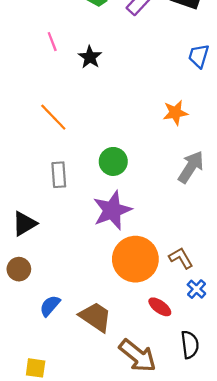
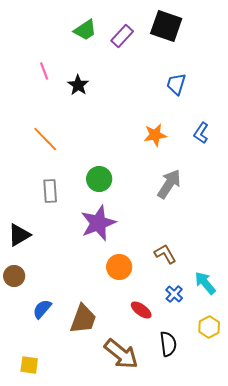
brown L-shape: (181, 258) -> (165, 254), moved
orange circle: (135, 259) -> (119, 267), size x0.6
brown trapezoid: (95, 317) -> (83, 319), turned 76

